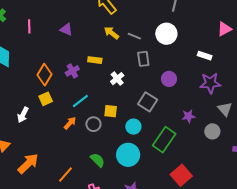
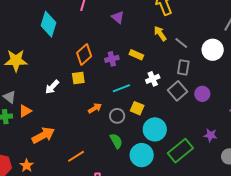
cyan line: (80, 101) -> (121, 88), moved
gray square: (148, 102) -> (177, 91), moved
cyan circle: (133, 127) -> (155, 129), size x1.5
green semicircle: (98, 160) -> (116, 141), moved

